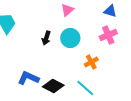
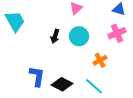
blue L-shape: (28, 78) -> (37, 76), turned 75

